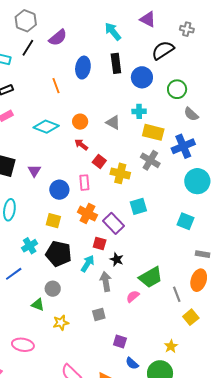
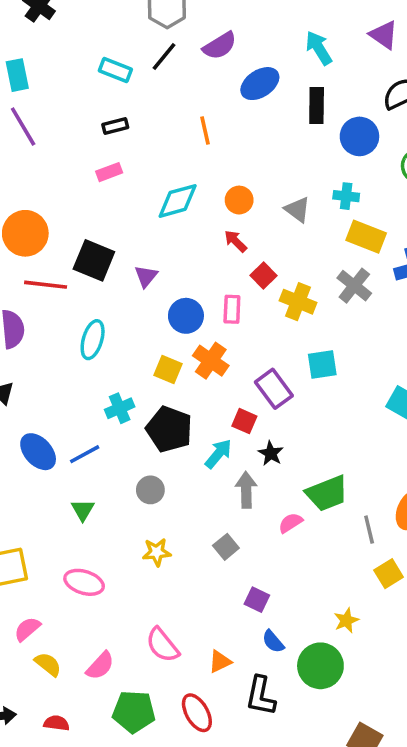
blue ellipse: (83, 68) -> (260, 84), moved, turned 40
cyan diamond: (46, 127) -> (178, 201), turned -45
orange cross: (87, 214) -> (211, 361), moved
green triangle: (38, 305) -> (83, 510), moved, turned 32
gray square: (99, 314) -> (226, 547), turned -32

